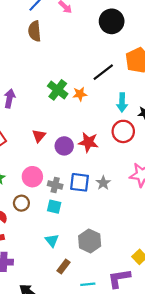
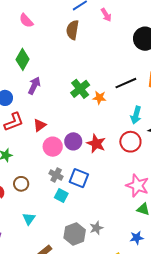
red triangle: (39, 136) -> (40, 125), moved
pink circle: (32, 177) -> (53, 147), moved
gray star: (103, 183) -> (96, 228), moved
cyan square: (54, 207) -> (61, 196), moved
cyan triangle: (52, 240) -> (29, 219), moved

